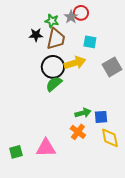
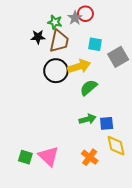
gray square: (112, 67) -> (118, 57), moved
green semicircle: (54, 84) -> (89, 88), moved
orange cross: (78, 132) -> (90, 157), moved
pink triangle: (46, 148) -> (49, 156), turned 45
green square: (16, 152) -> (25, 157), moved, turned 32

